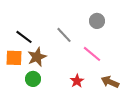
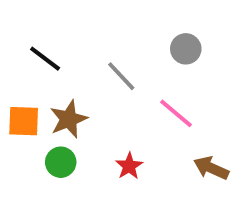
black line: (24, 37) -> (45, 59), moved
red star: (77, 81) -> (129, 166), moved

